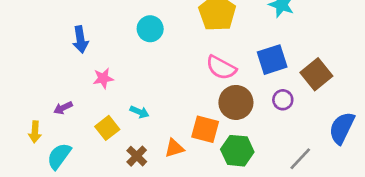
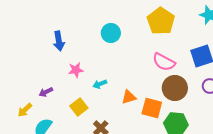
cyan arrow: (139, 112) -> (100, 84), moved, turned 136
yellow arrow: (35, 132) -> (25, 110), turned 42
orange triangle: (174, 148) -> (129, 97), moved

